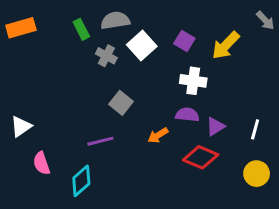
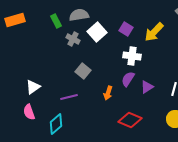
purple semicircle: (187, 115) -> (128, 79), turned -63
white triangle: (21, 126) -> (33, 87), moved
orange arrow: (158, 135) -> (108, 93), turned -40
red diamond: (201, 157) -> (130, 120), moved

